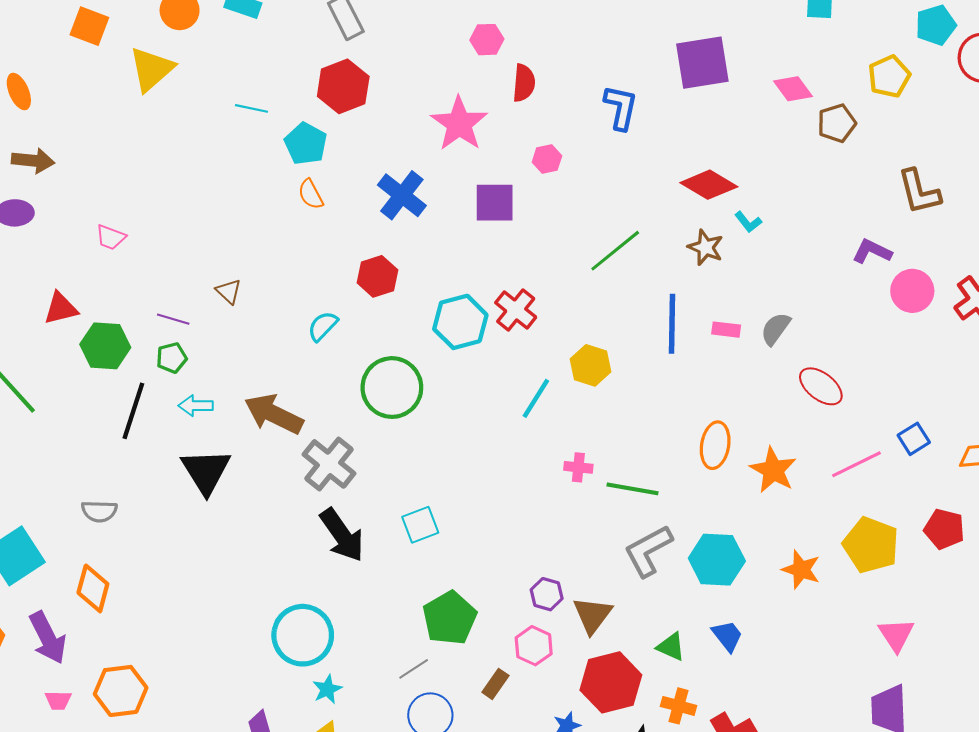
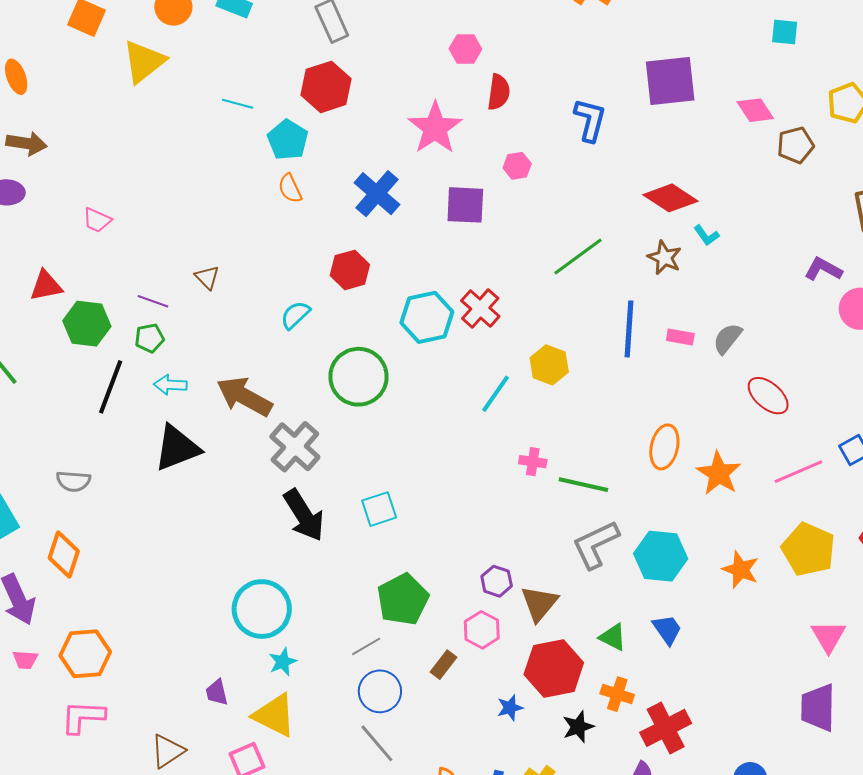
black triangle: (206, 471) -> (177, 448), turned 38

